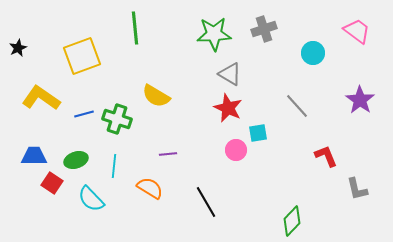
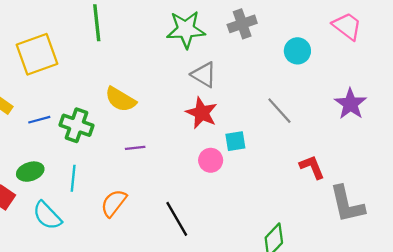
purple line: (168, 154) -> (135, 148), moved
orange semicircle: (150, 188) -> (114, 203), turned -84
gray L-shape: (357, 189) -> (347, 204), size x1.5

